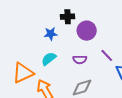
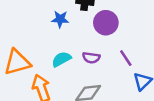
cyan semicircle: (49, 59) -> (61, 59), moved

